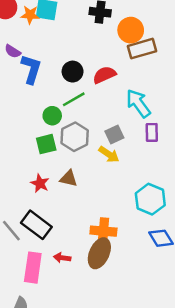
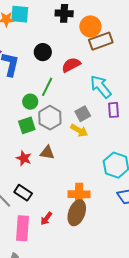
black circle: (73, 72) -> (43, 52), moved
green line: (74, 99) -> (47, 87), turned -30
black rectangle: (36, 225) -> (23, 193), size x0.7
red arrow: (62, 258) -> (46, 218), turned -56

